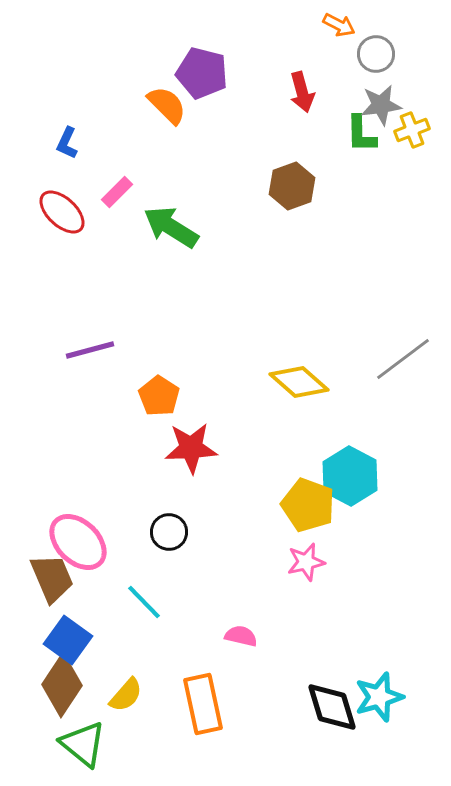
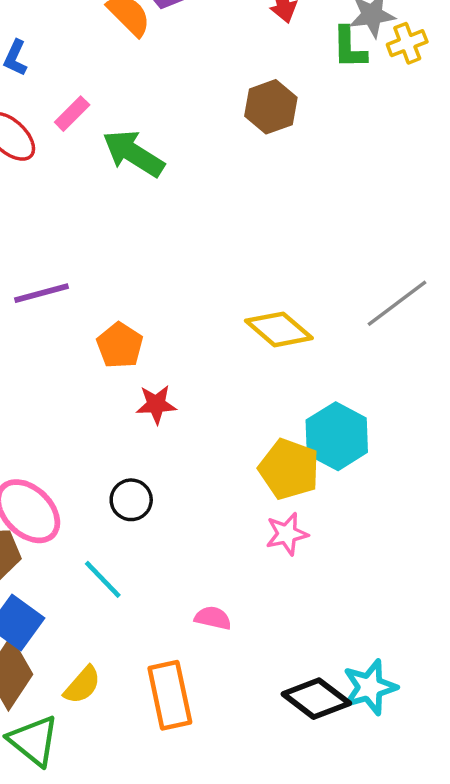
red star: (191, 448) -> (156, 404), size x0.7
black diamond: (332, 707) -> (316, 699), turned -36

